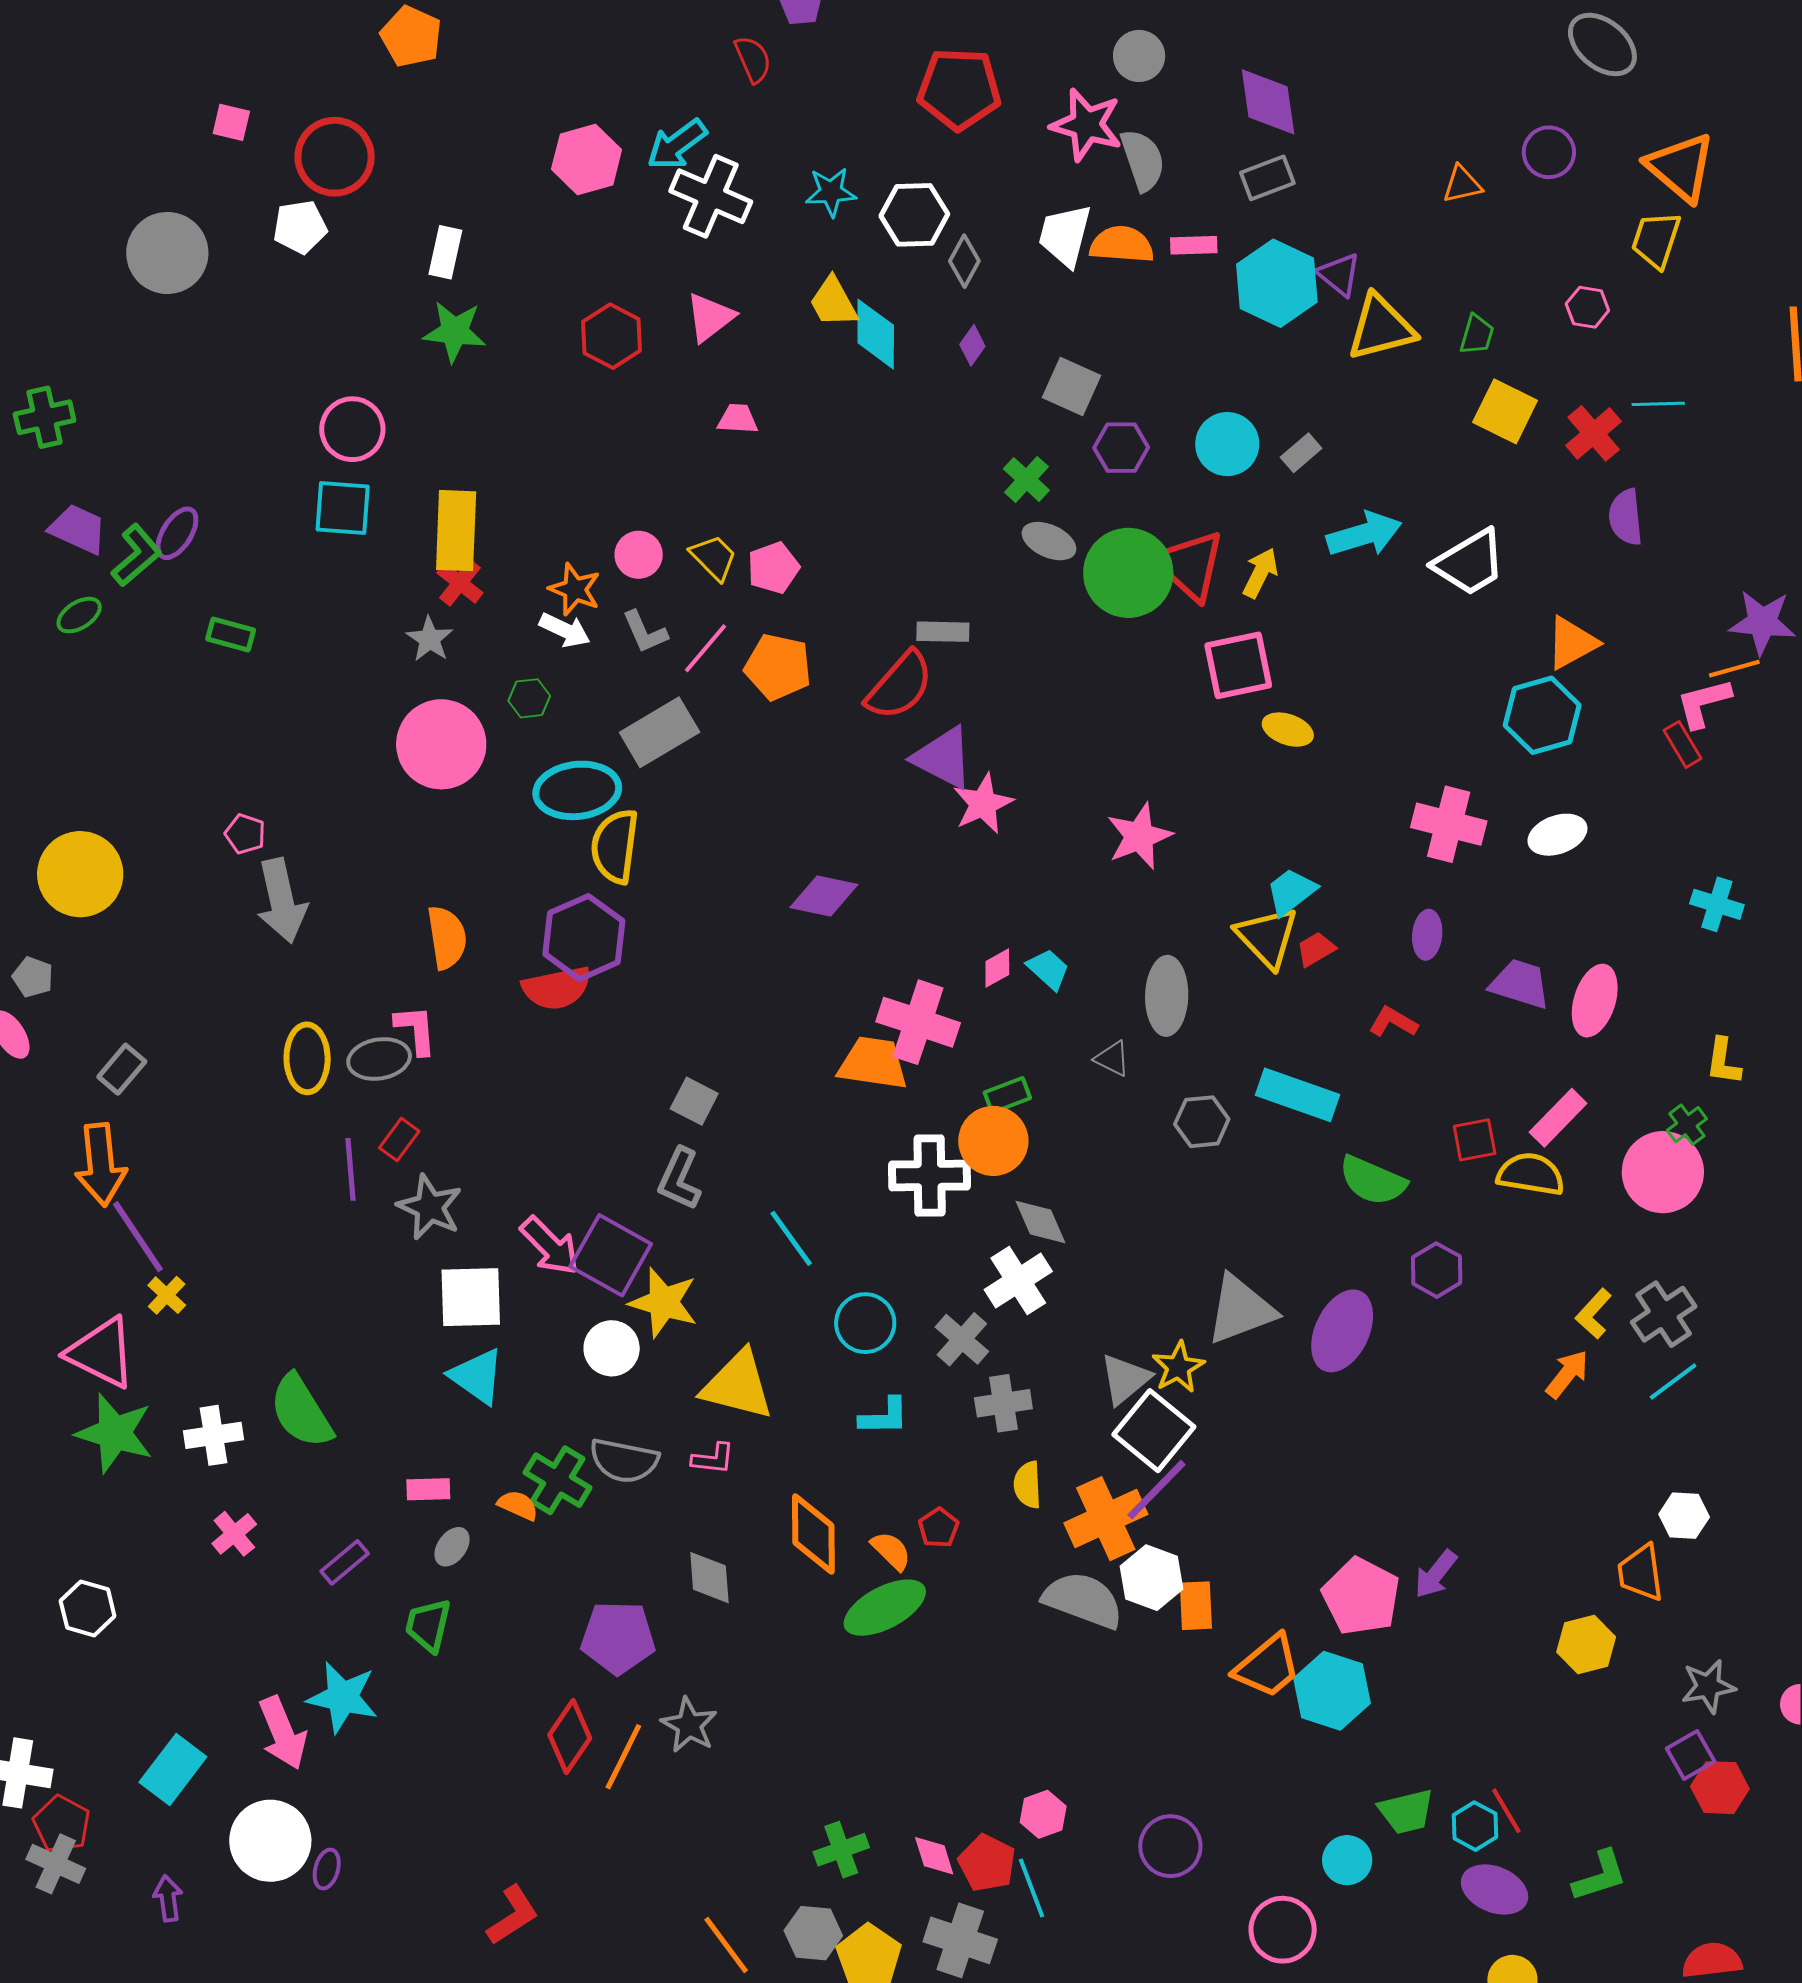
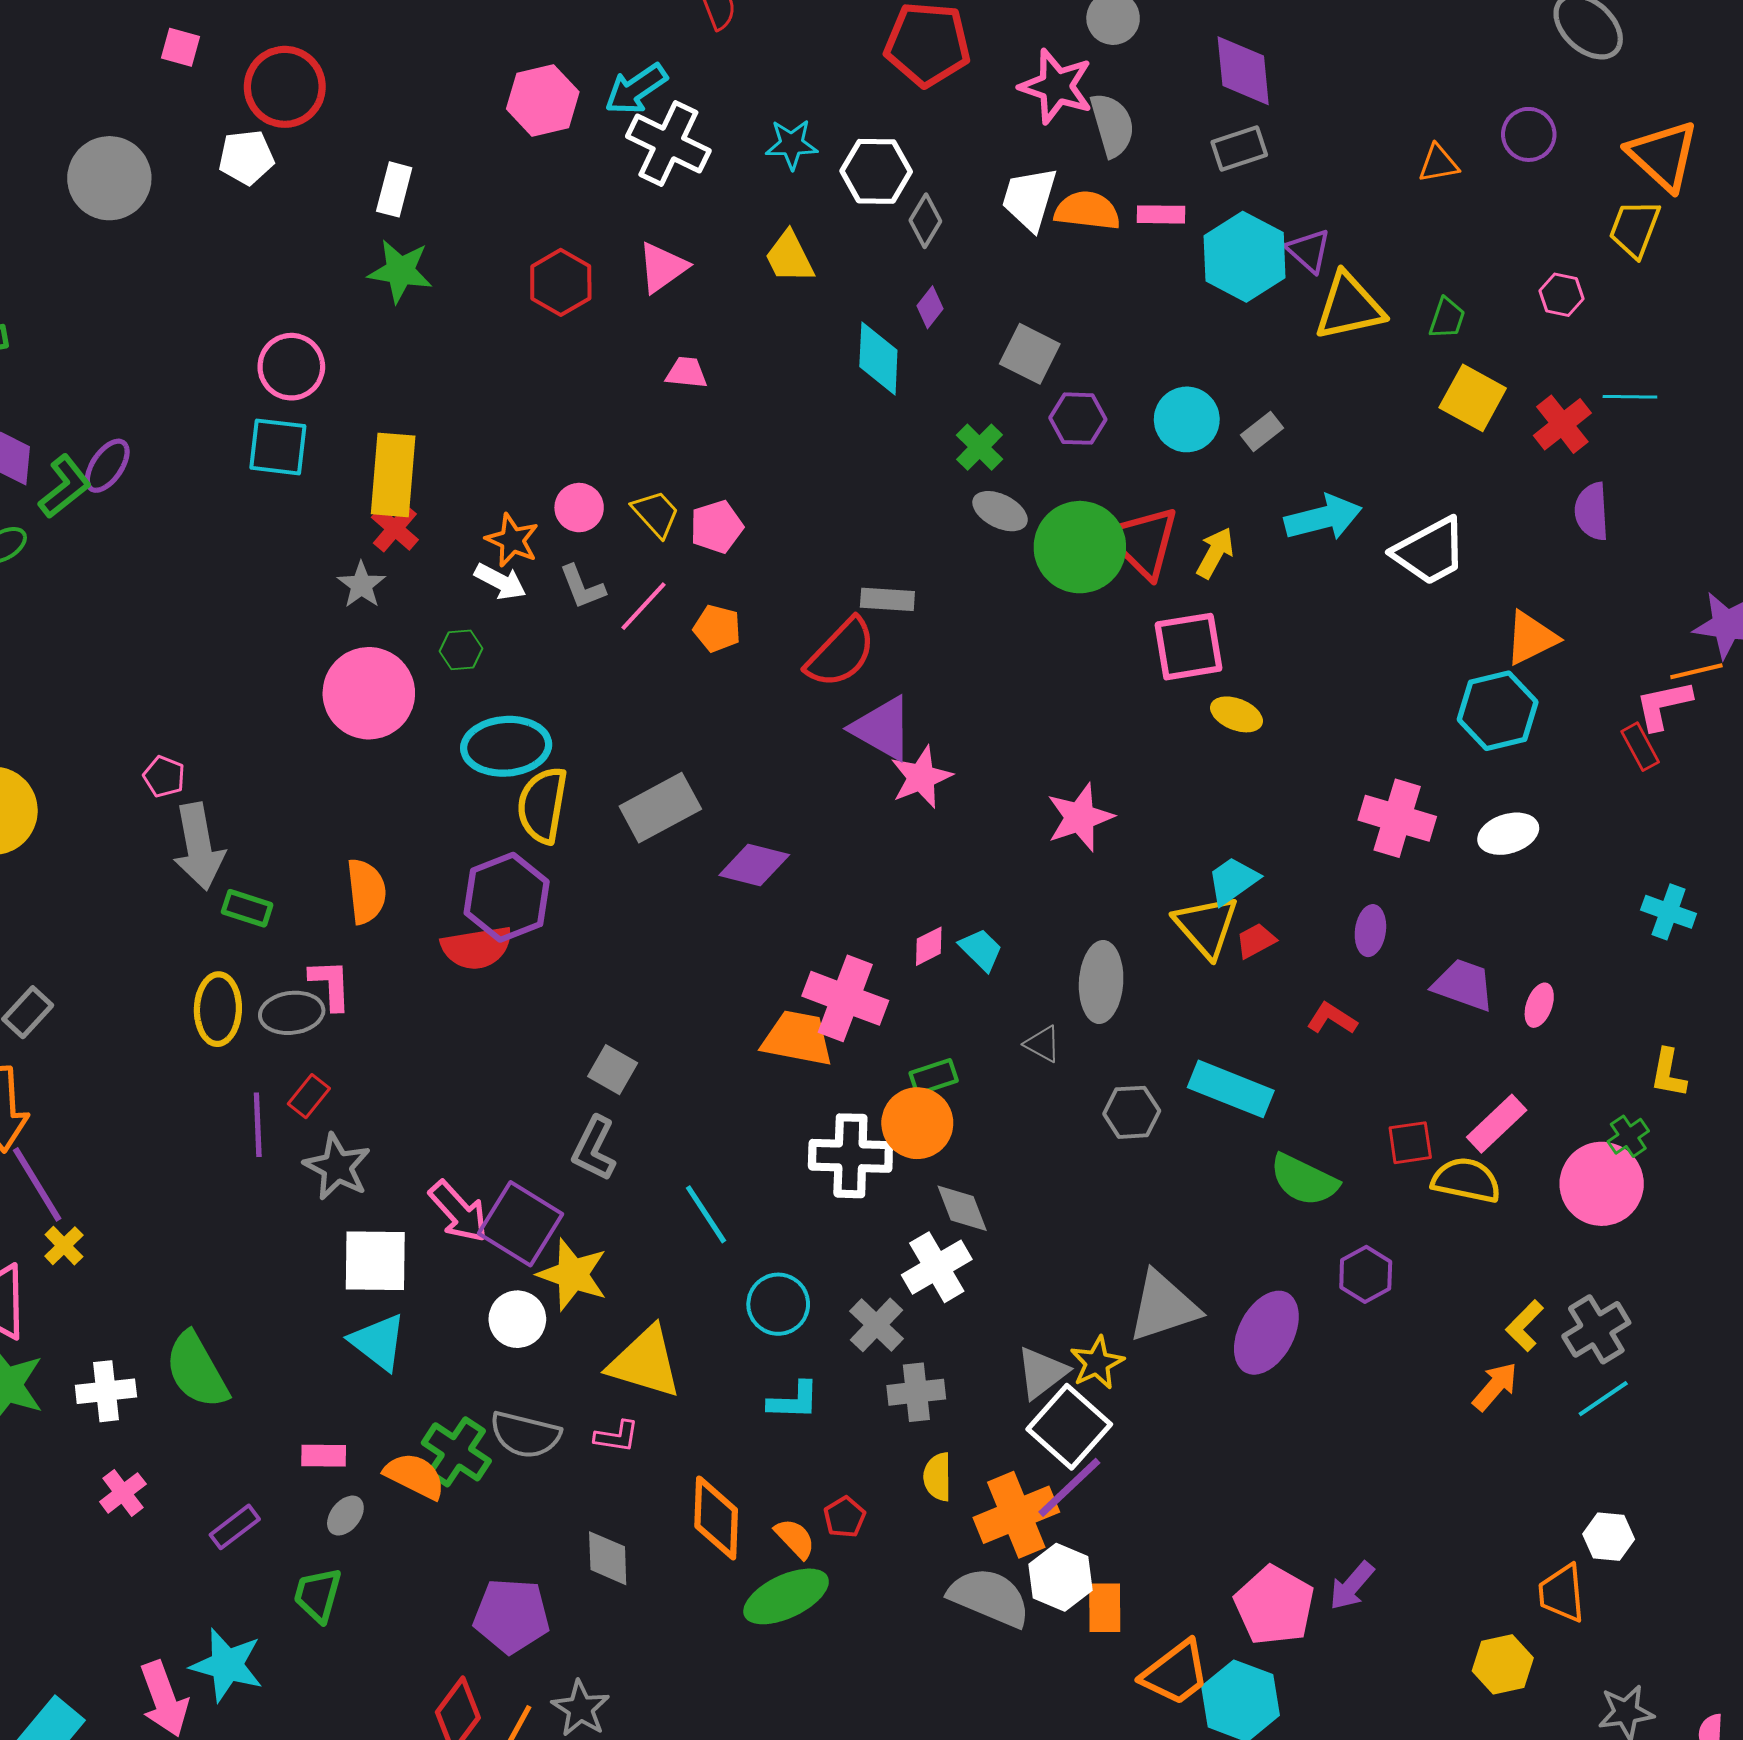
cyan diamond: (876, 334) -> (878, 358), moved
green rectangle: (231, 635) -> (247, 908), moved
orange pentagon: (778, 667) -> (717, 628), size x0.7
gray rectangle: (660, 732) -> (660, 808), moved
pink ellipse: (1595, 1001) -> (1539, 1005), size x0.6
orange semicircle: (518, 1505) -> (415, 1476), size x1.5

